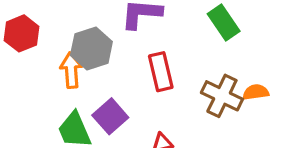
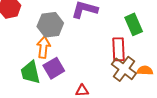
orange arrow: (71, 70) -> (43, 47), moved
red rectangle: (161, 72) -> (119, 49), moved

